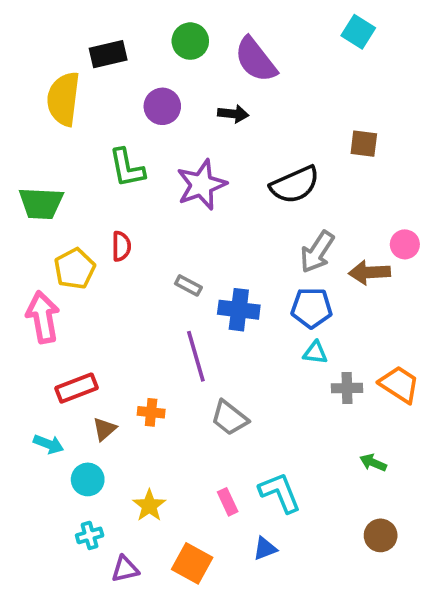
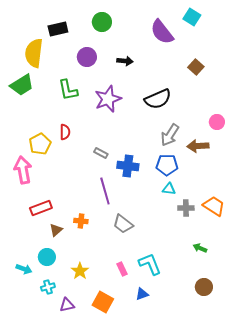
purple semicircle: (256, 60) -> (162, 32), moved
brown square: (364, 144) -> (196, 67), moved, turned 35
green trapezoid: (41, 203) -> (22, 85), moved, turned -35
pink circle: (405, 244) -> (217, 122), moved
cyan arrow: (49, 444) -> (24, 269), moved

